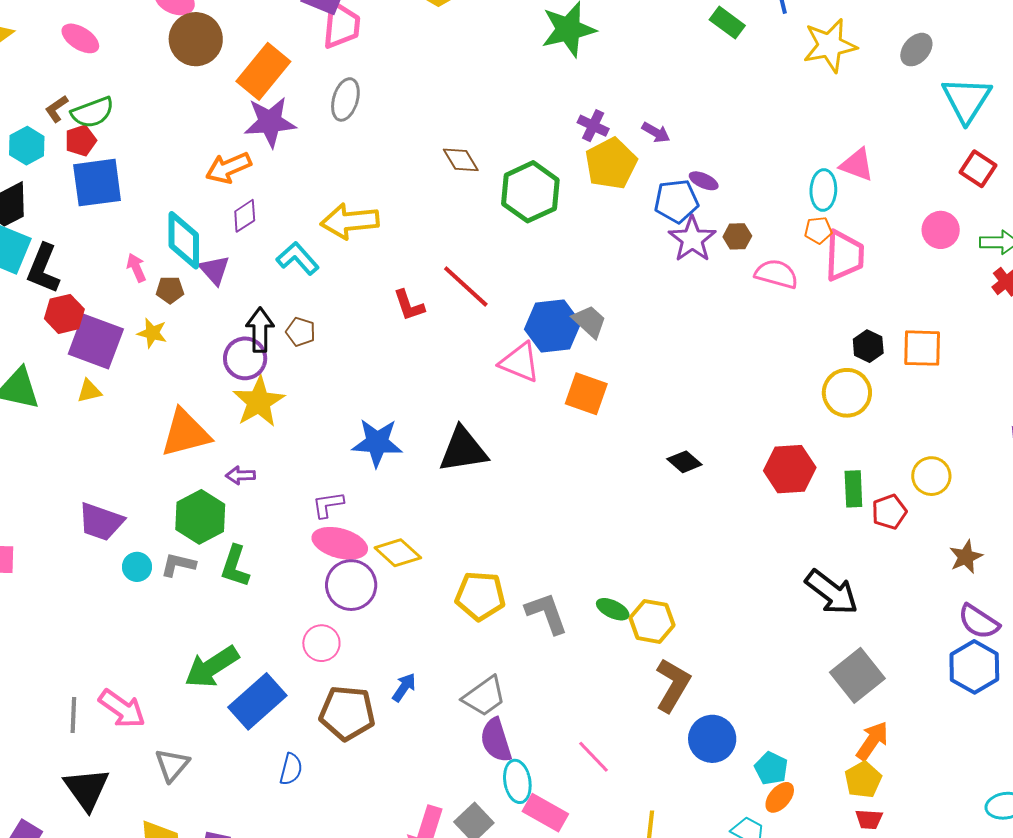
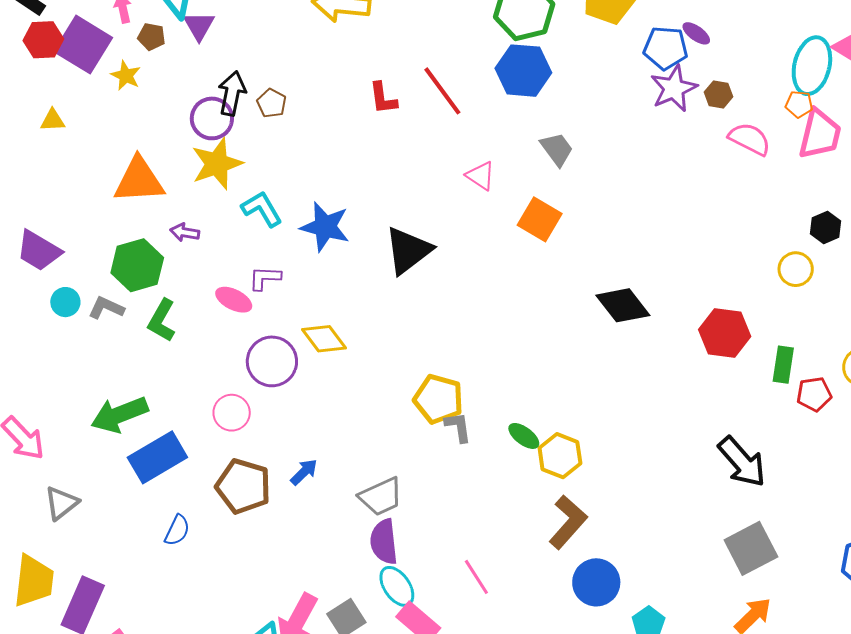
cyan ellipse: (823, 190) -> (812, 66), size x1.4
cyan L-shape: (298, 258) -> (262, 209), moved
blue hexagon: (553, 326) -> (523, 71), moved
purple square: (96, 342) -> (83, 45), moved
pink triangle: (520, 362) -> (481, 176), size x0.7
yellow circle: (847, 393) -> (796, 269), size x0.7
black triangle: (463, 450) -> (408, 251), turned -40
black diamond: (684, 462) -> (623, 305), size x1.6
pink ellipse: (340, 543) -> (234, 300), moved, size x0.7
yellow pentagon: (480, 596) -> (438, 399), moved
gray L-shape: (547, 613) -> (458, 427), size x0.7
cyan ellipse: (517, 781) -> (397, 586), turned -36

